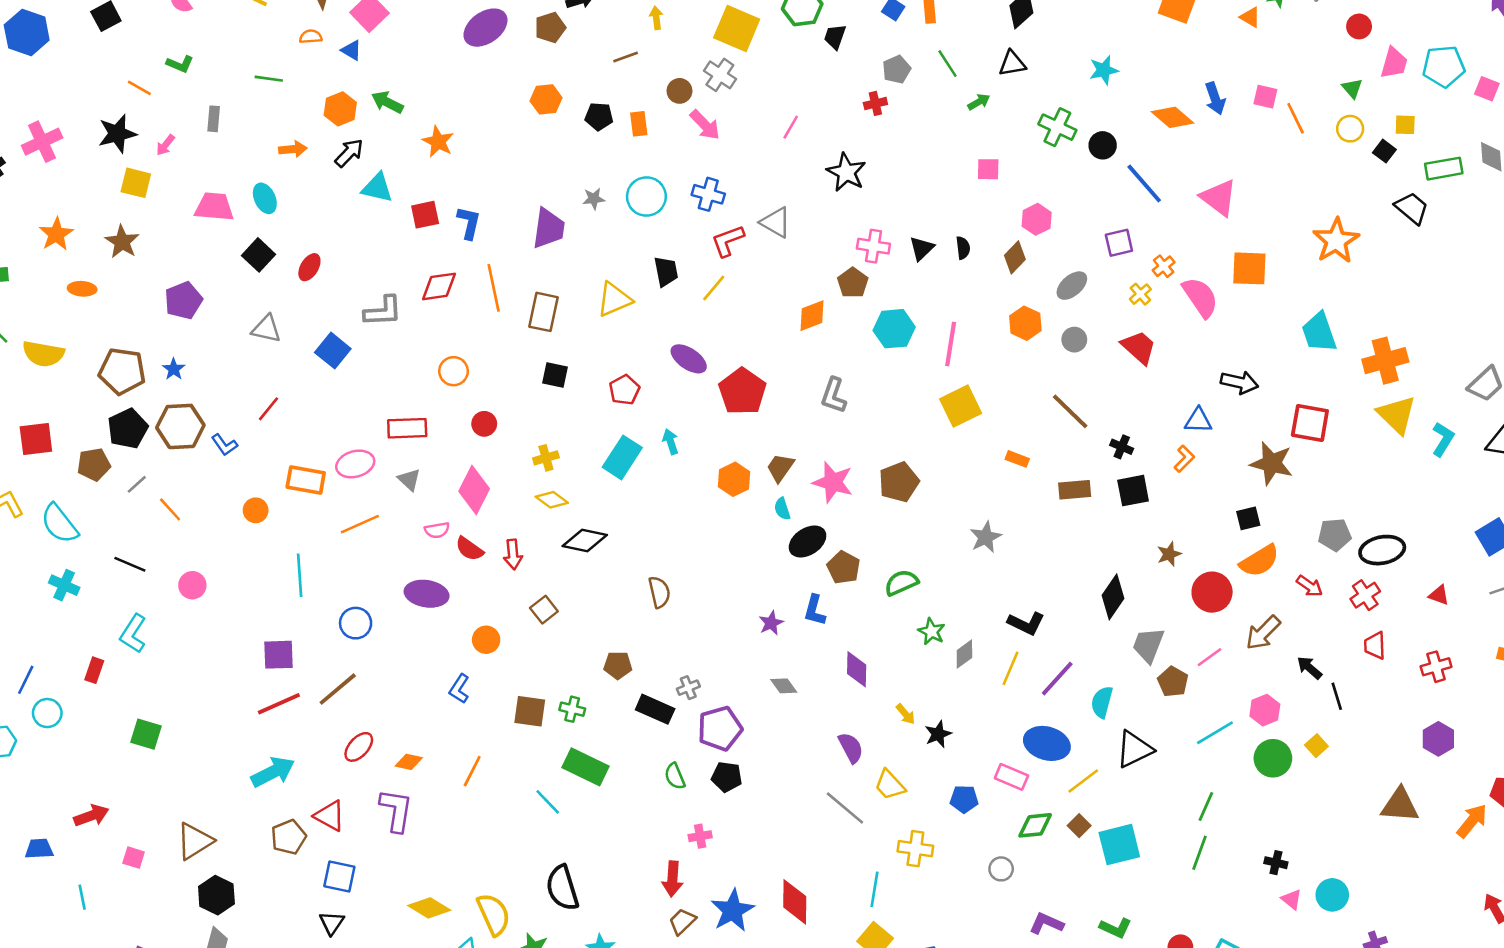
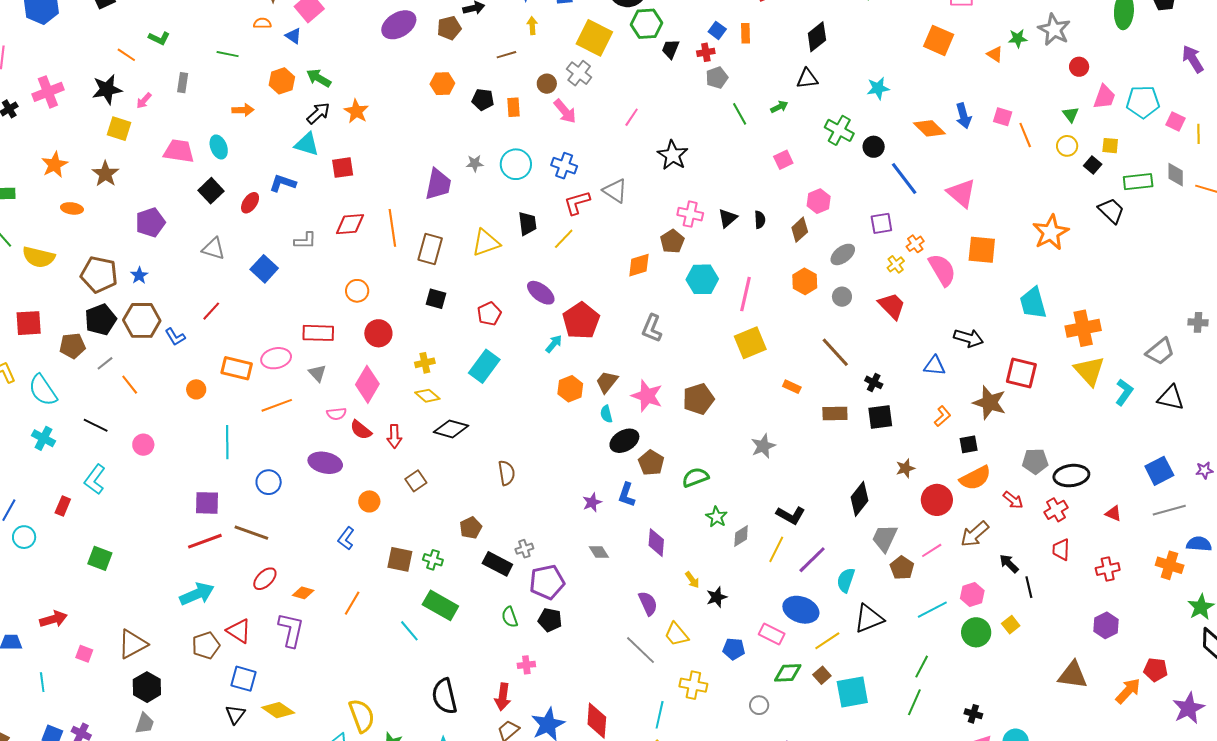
green line: (947, 64) -> (740, 114), moved
red cross: (875, 103) -> (706, 52), moved
black arrow: (349, 153) -> (318, 113), moved
pink square: (988, 169) -> (783, 160), turned -30
blue L-shape: (469, 223) -> (283, 183), moved, turned -88
gray L-shape: (383, 311) -> (305, 241), size x0.7
red circle: (484, 424) -> (378, 333), size x1.4
cyan arrow: (671, 442) -> (554, 344), moved, turned 54
orange L-shape: (1184, 459) -> (942, 416), moved
brown pentagon: (618, 665) -> (471, 528), turned -30
brown line: (338, 689) -> (251, 533), turned 56
black semicircle: (562, 888) -> (444, 696), moved
yellow diamond: (429, 908) -> (278, 710), moved

